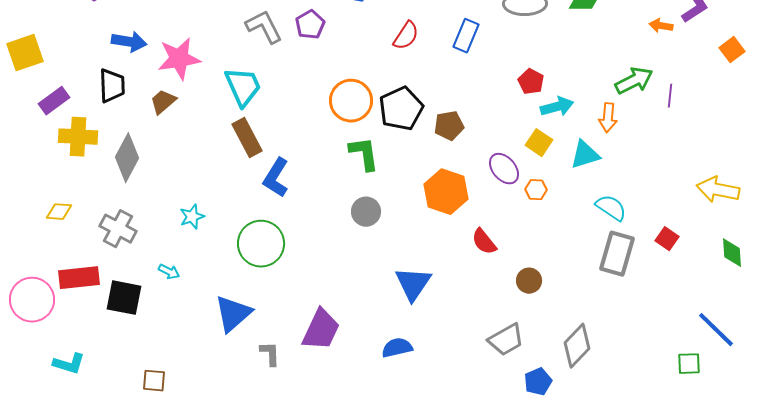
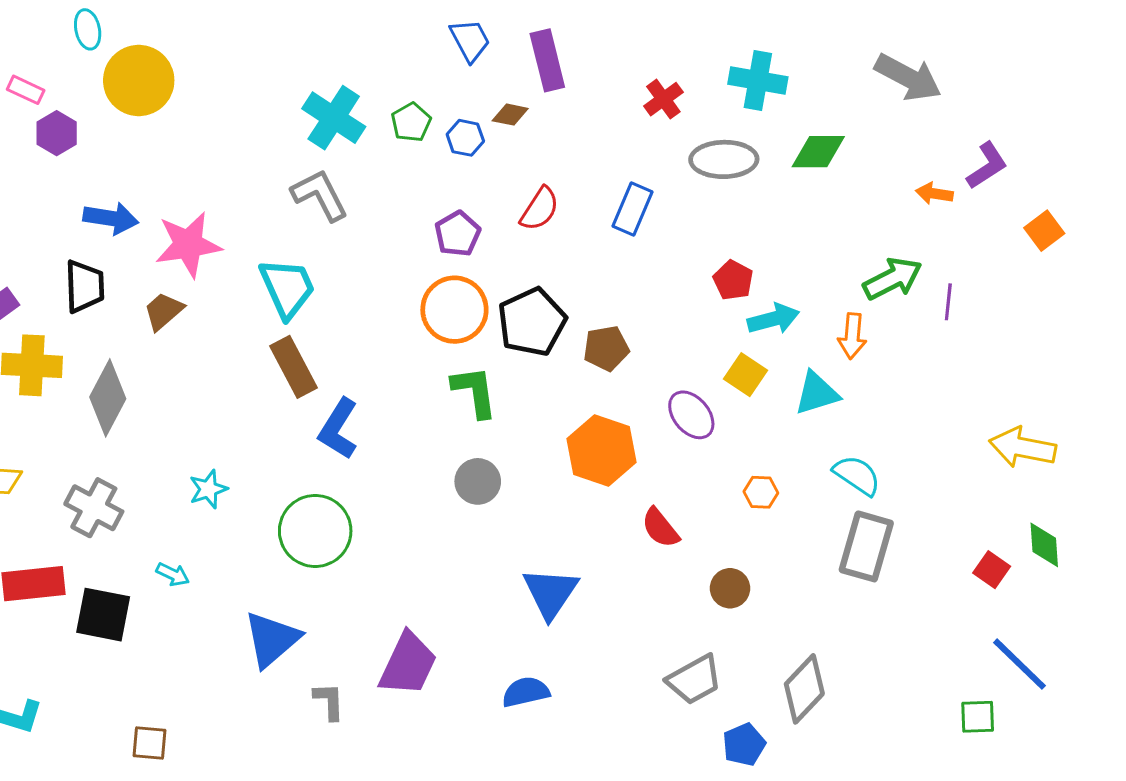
purple pentagon: (310, 25) -> (458, 234), moved
orange hexagon: (536, 190) -> (761, 492), moved
red square: (667, 239) -> (992, 570), moved

